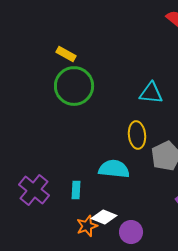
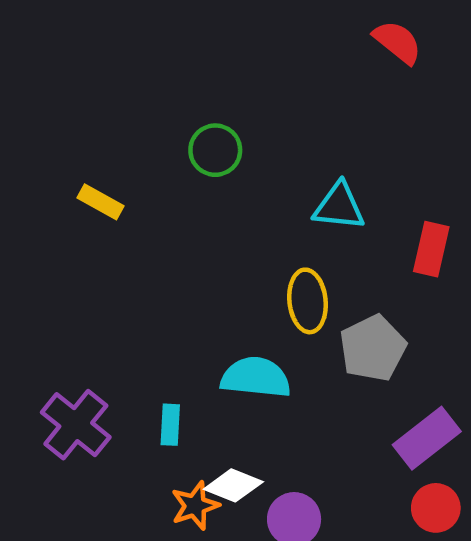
yellow rectangle: (66, 54) -> (101, 202), moved
green circle: (74, 86) -> (215, 150), moved, size x0.6

